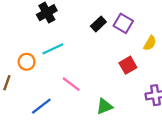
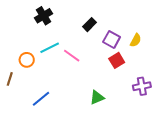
purple square: (123, 23) -> (112, 39), moved
pink line: (71, 84) -> (72, 56), moved

